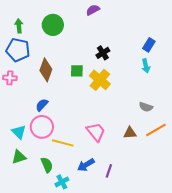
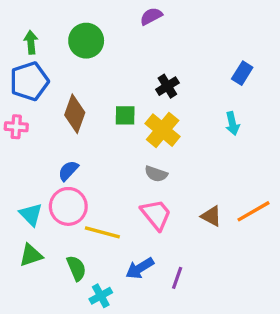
blue pentagon: (18, 50) -> (29, 81), turned -30
cyan arrow: (146, 66) -> (232, 124), moved
gray semicircle: (146, 107) -> (156, 174), moved
brown triangle: (130, 133) -> (211, 216), turned 32

